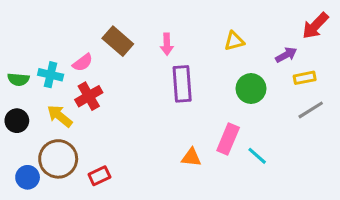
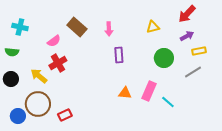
red arrow: (315, 26) -> (187, 14), moved
cyan cross: (51, 75) -> (20, 27), moved
purple rectangle: (182, 84) -> (119, 55), size x0.7
gray line: (311, 110) -> (193, 72), moved
orange triangle: (191, 157) -> (125, 93), moved

